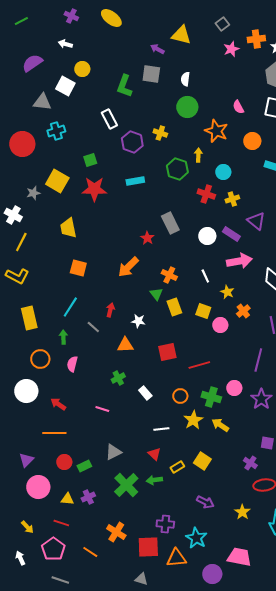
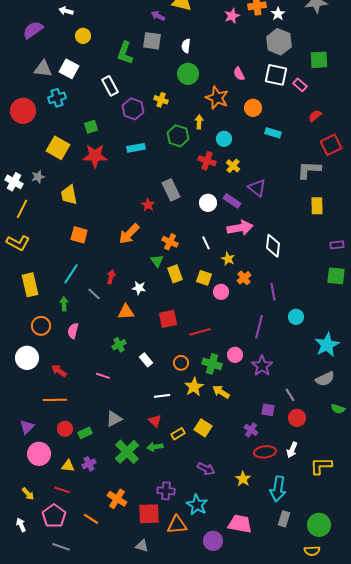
white square: (65, 86) -> (69, 69), moved
gray star: (33, 193) -> (38, 177), moved
yellow cross: (232, 199) -> (233, 166), turned -32

